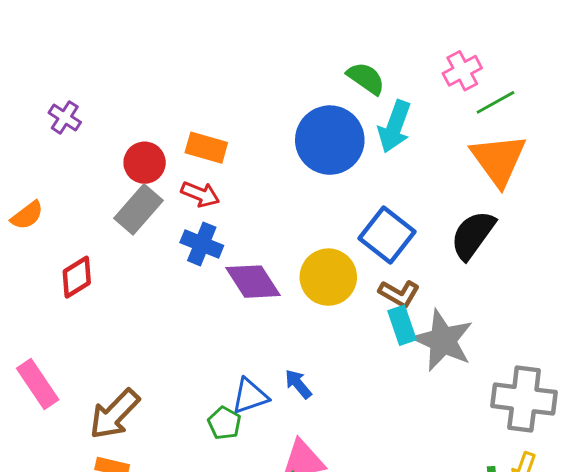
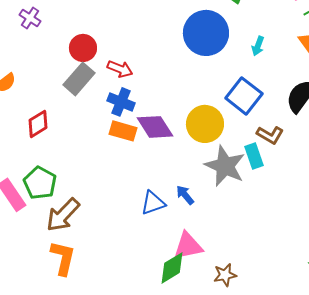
cyan arrow: (395, 126) -> (258, 46), moved, size x0.6
orange rectangle: (206, 148) -> (123, 131), moved
brown L-shape: (399, 294) -> (270, 135), moved
gray star: (443, 340) -> (225, 166), moved
green pentagon: (224, 423) -> (40, 183), moved, size x1.5

